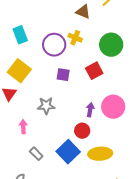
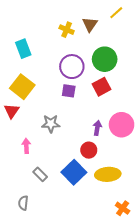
brown triangle: (83, 12) -> (90, 24), turned 42
yellow cross: (75, 38) -> (67, 30), moved
purple circle: (54, 45) -> (72, 67), moved
green circle: (111, 45) -> (105, 59), moved

